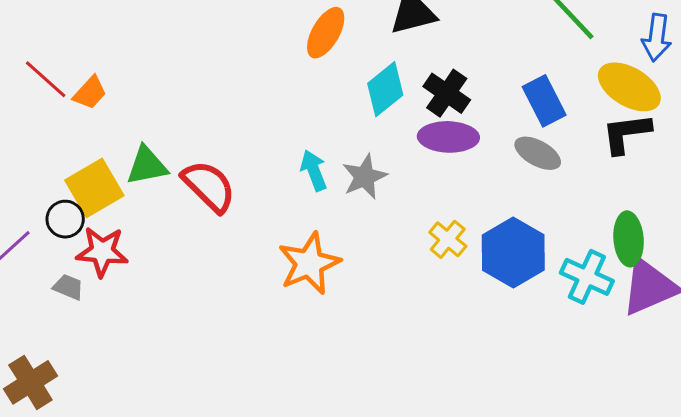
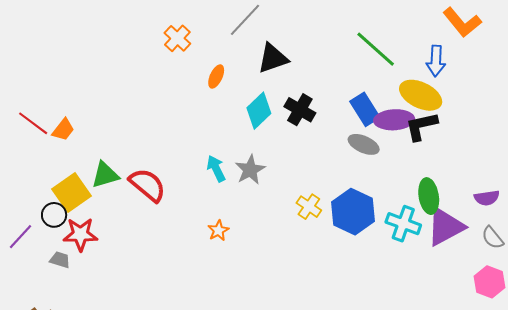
orange ellipse: (326, 33) -> (216, 76), size x0.7
purple ellipse: (448, 137) -> (394, 120), moved
orange star: (309, 263) -> (218, 230), size x0.5

